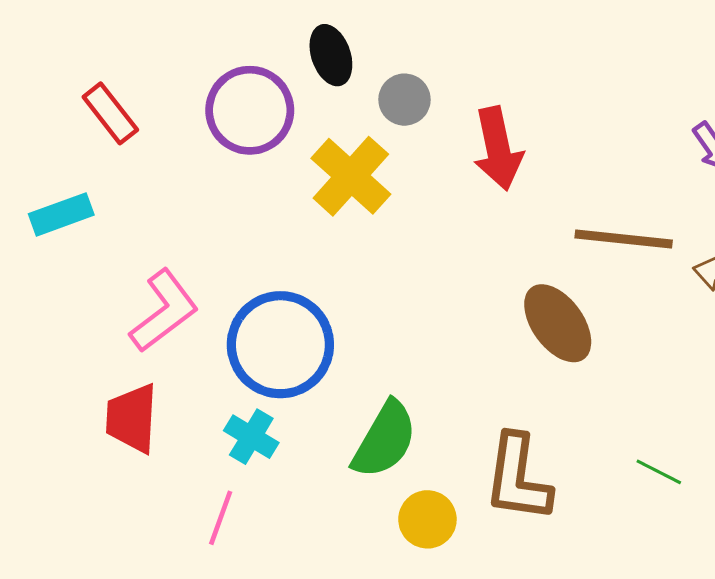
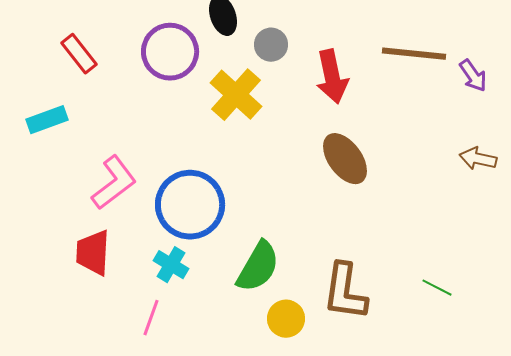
brown line: (624, 239) -> (414, 54), moved
brown ellipse: (558, 323) -> (345, 159), moved

